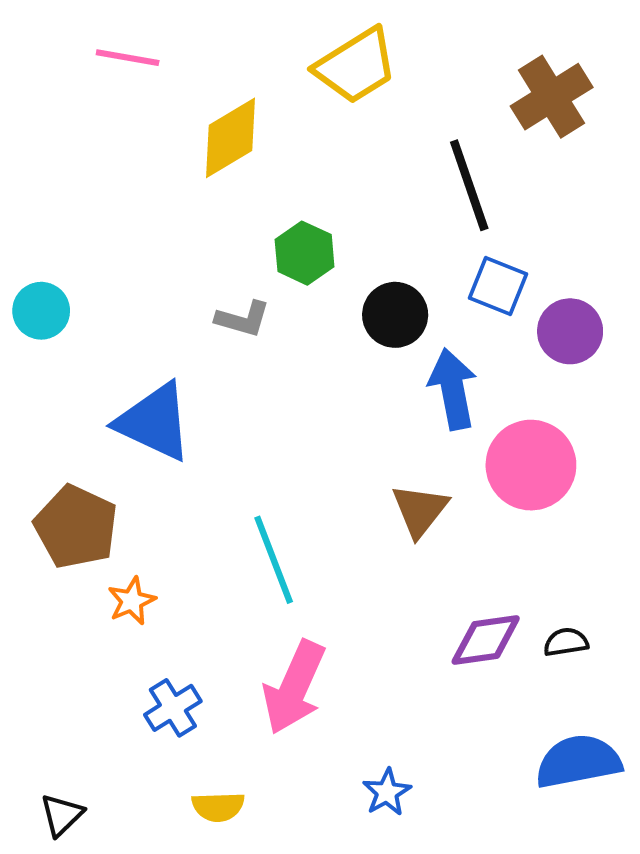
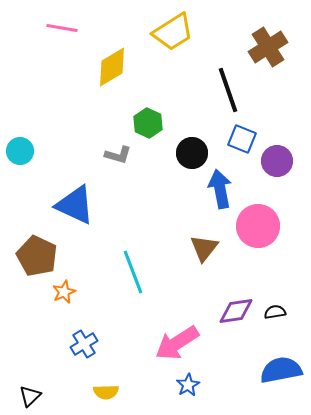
pink arrow: (294, 687) -> (177, 343), moved, turned 33

